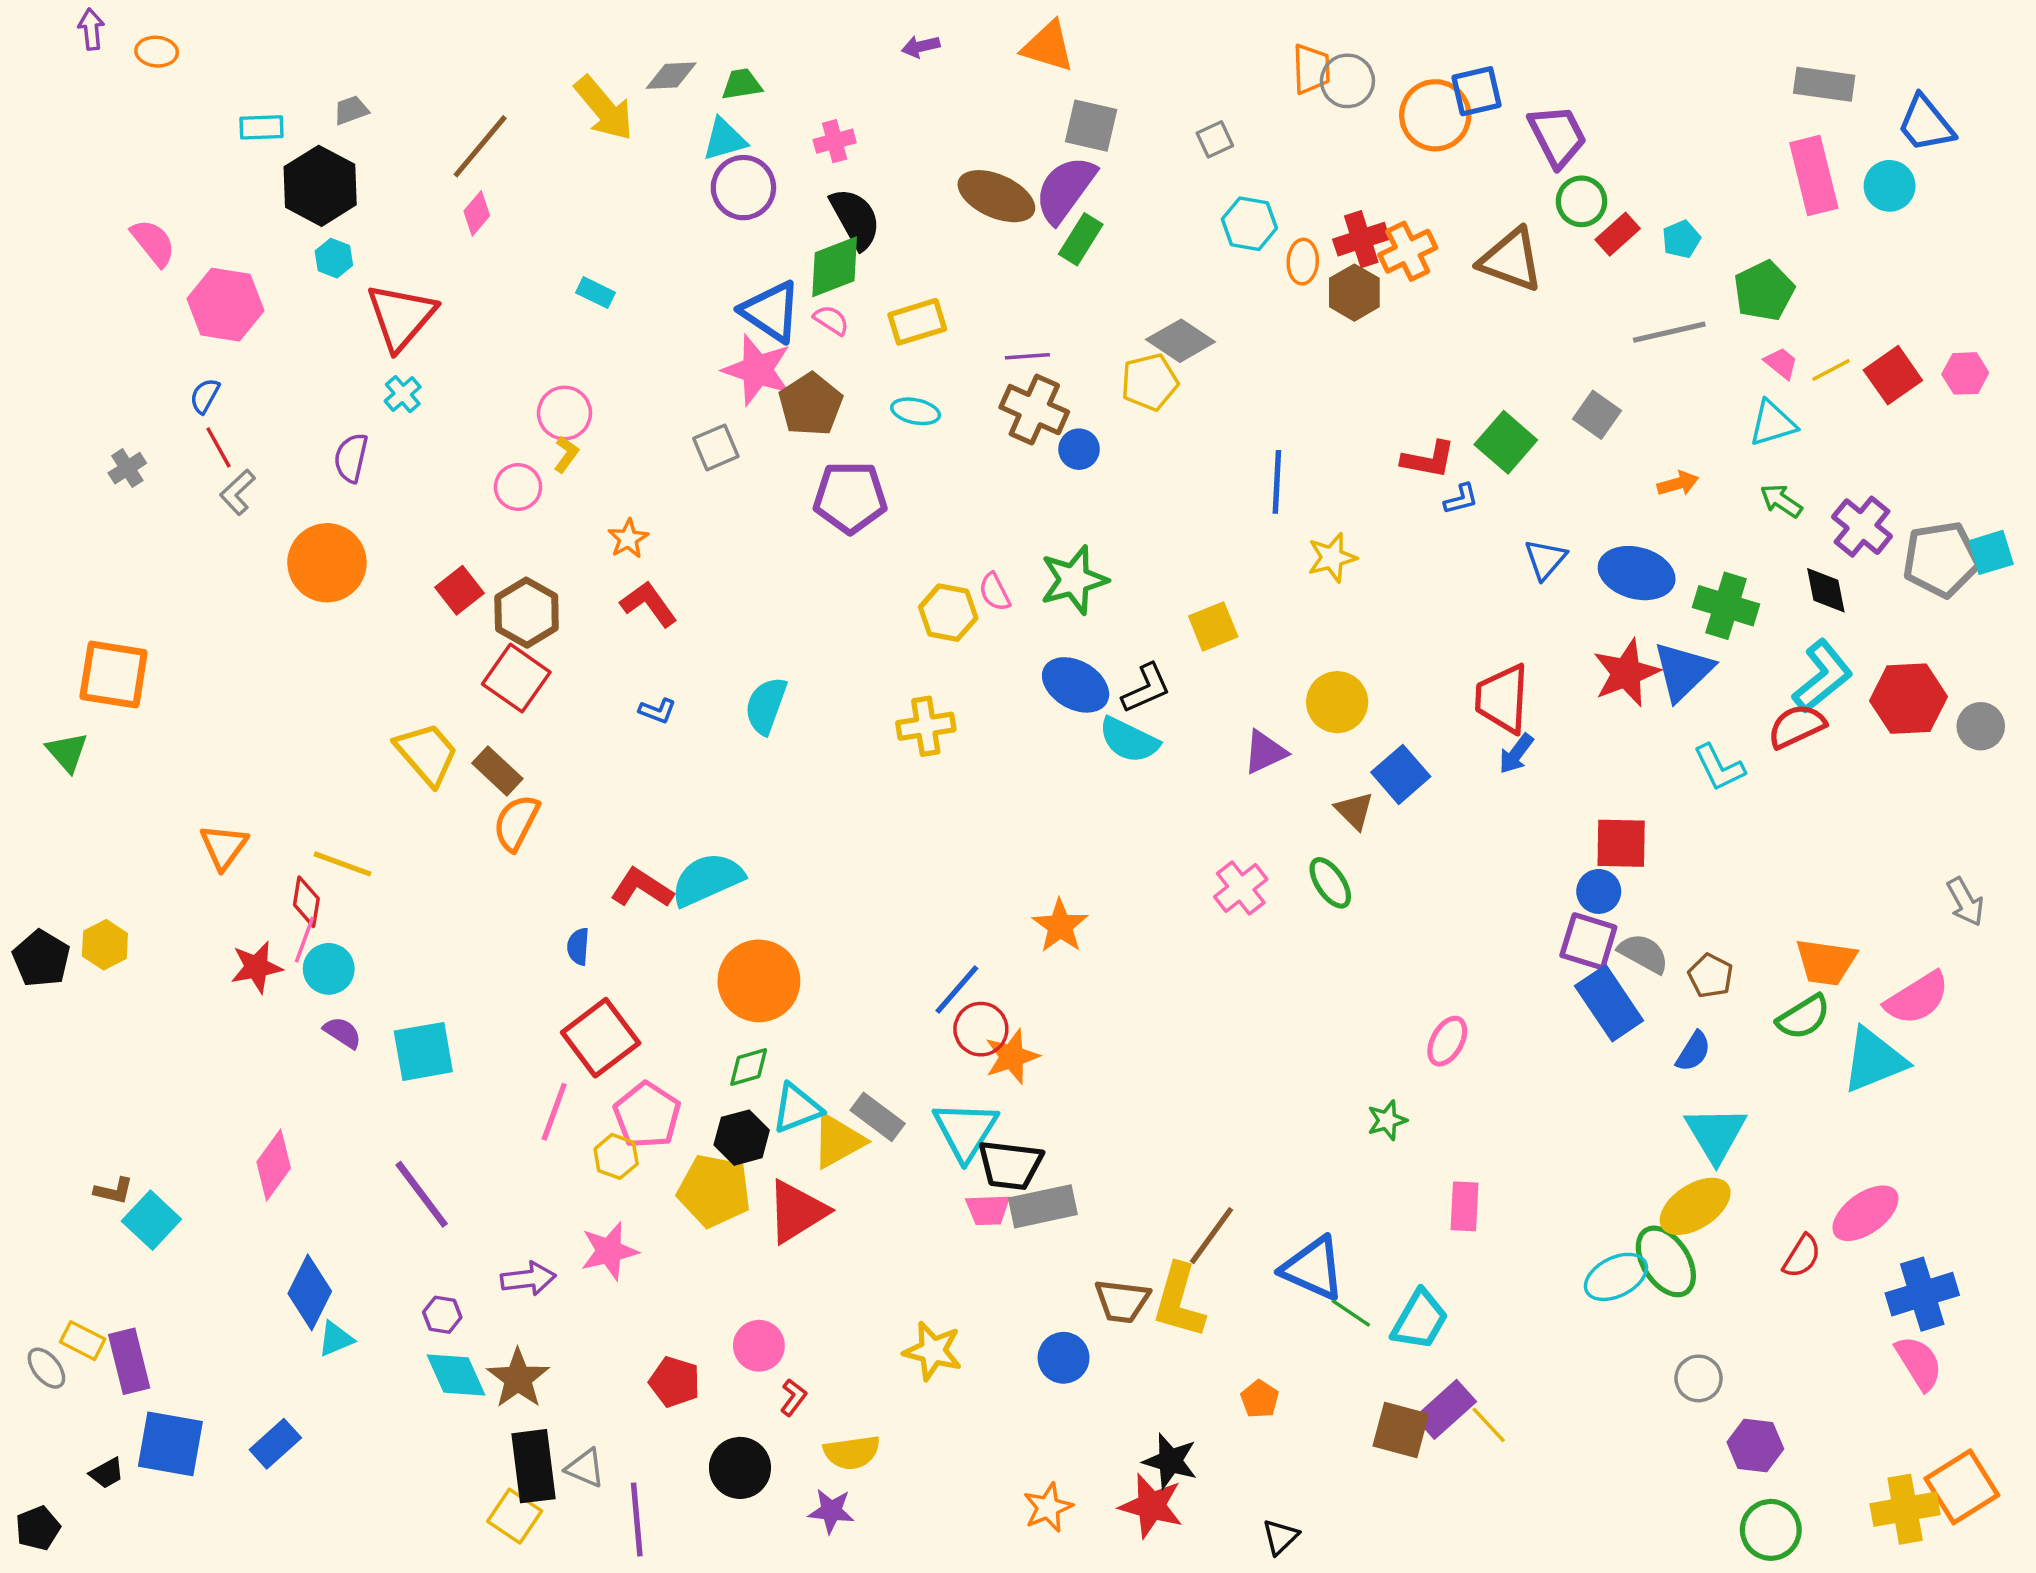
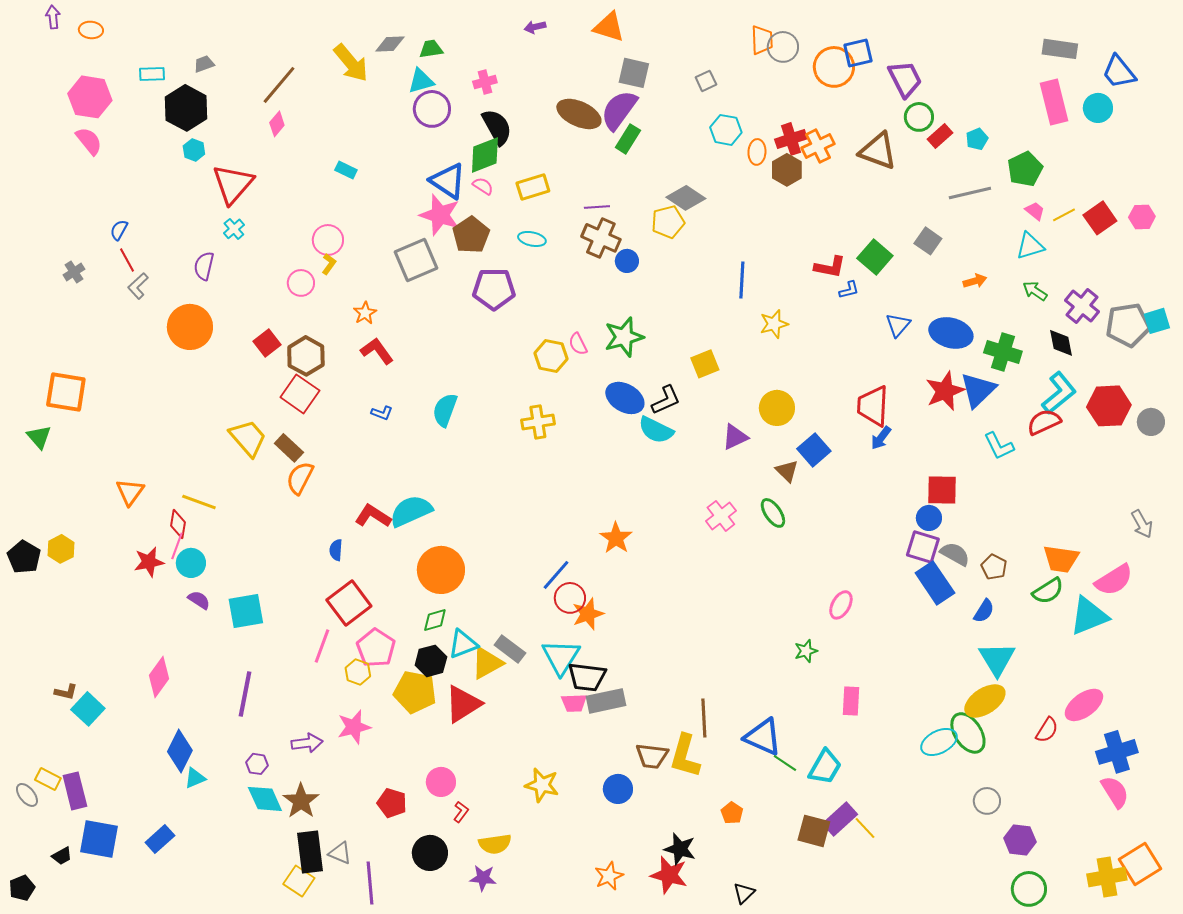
pink hexagon: (225, 305) -> (90, 97), moved
gray square: (716, 447) -> (416, 260), size x1.6
purple line: (422, 1194) -> (245, 694), turned 48
brown line: (1212, 1236) -> (704, 718), turned -39

